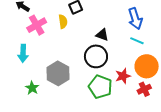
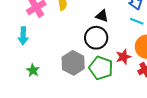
gray hexagon: (58, 73) -> (73, 63), moved

